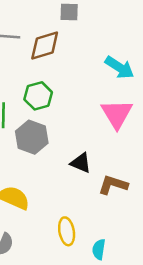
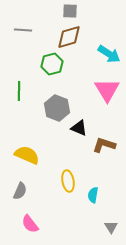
brown diamond: (45, 46) -> (69, 37), moved
green hexagon: (38, 96) -> (52, 64), moved
gray hexagon: (32, 137) -> (57, 108), moved

